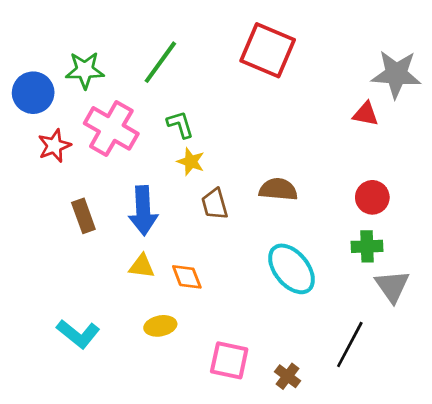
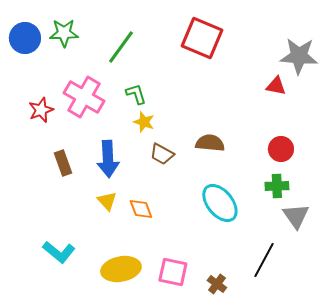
green star: (85, 70) -> (64, 33), moved
blue circle: (33, 93) -> (25, 38), moved
brown trapezoid: (215, 204) -> (162, 154), turned -45
yellow triangle: (142, 266) -> (107, 201), turned 40
yellow ellipse: (160, 326) -> (121, 269), moved, size x1.6

